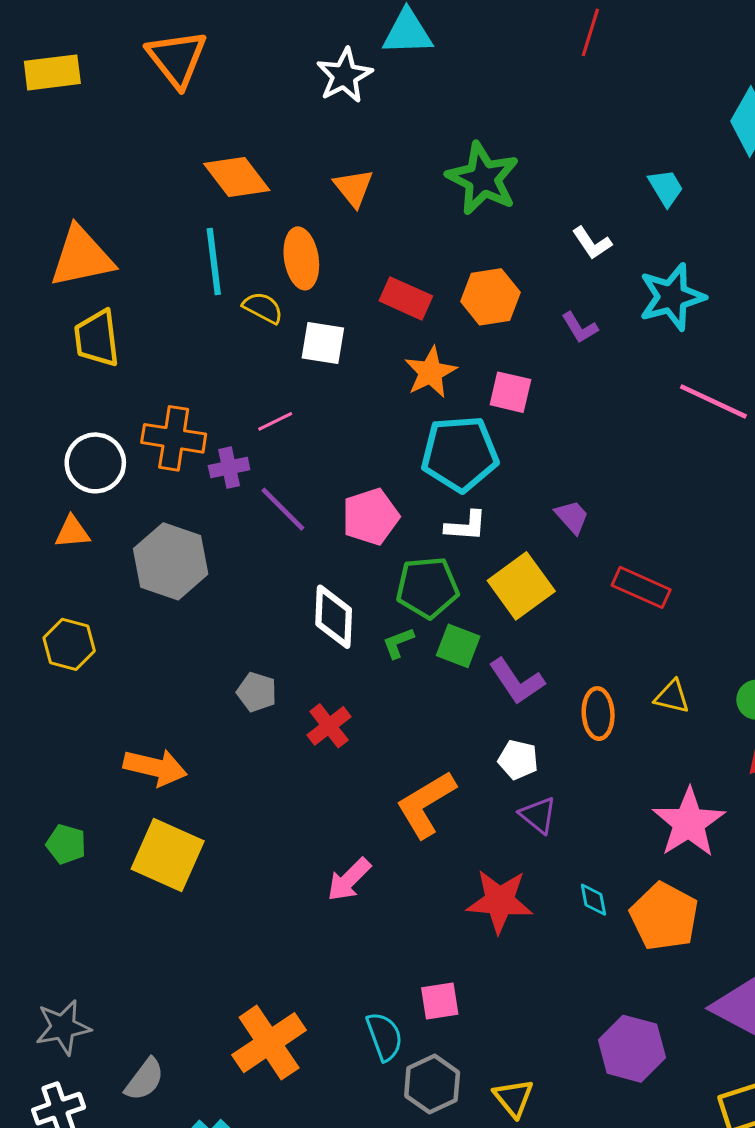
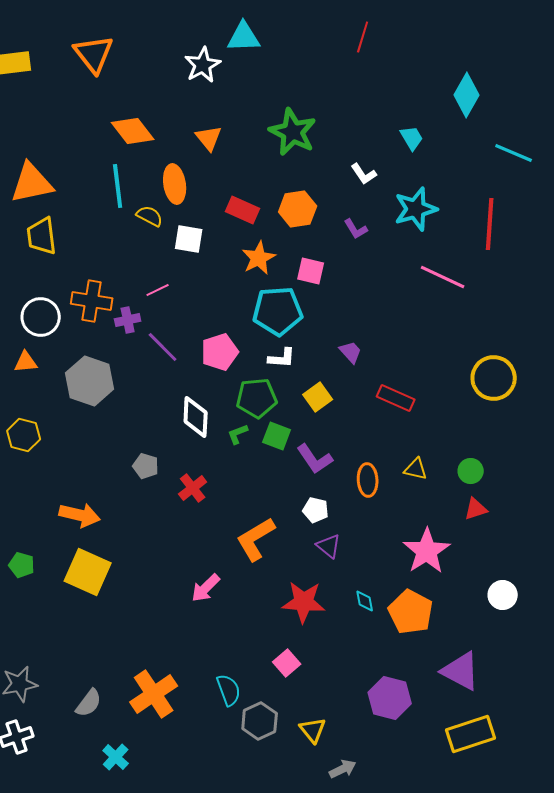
yellow square: (521, 586) -> (318, 397), size x0.7
pink square: (440, 1001) -> (287, 663), moved, turned -32
gray semicircle: (145, 1079) -> (89, 703), moved

